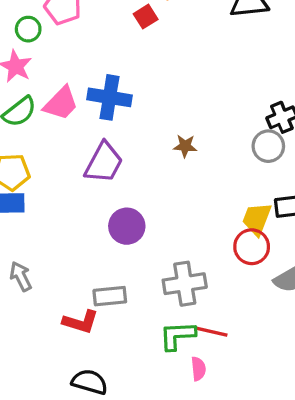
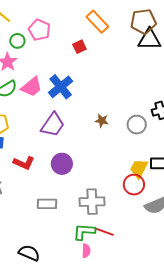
red square: (146, 17) -> (79, 47), moved
blue cross: (110, 97) -> (61, 87), turned 35
gray circle: (268, 146) -> (137, 125), moved
red L-shape: (81, 322) -> (24, 163), moved
pink semicircle: (198, 369) -> (86, 251), moved

